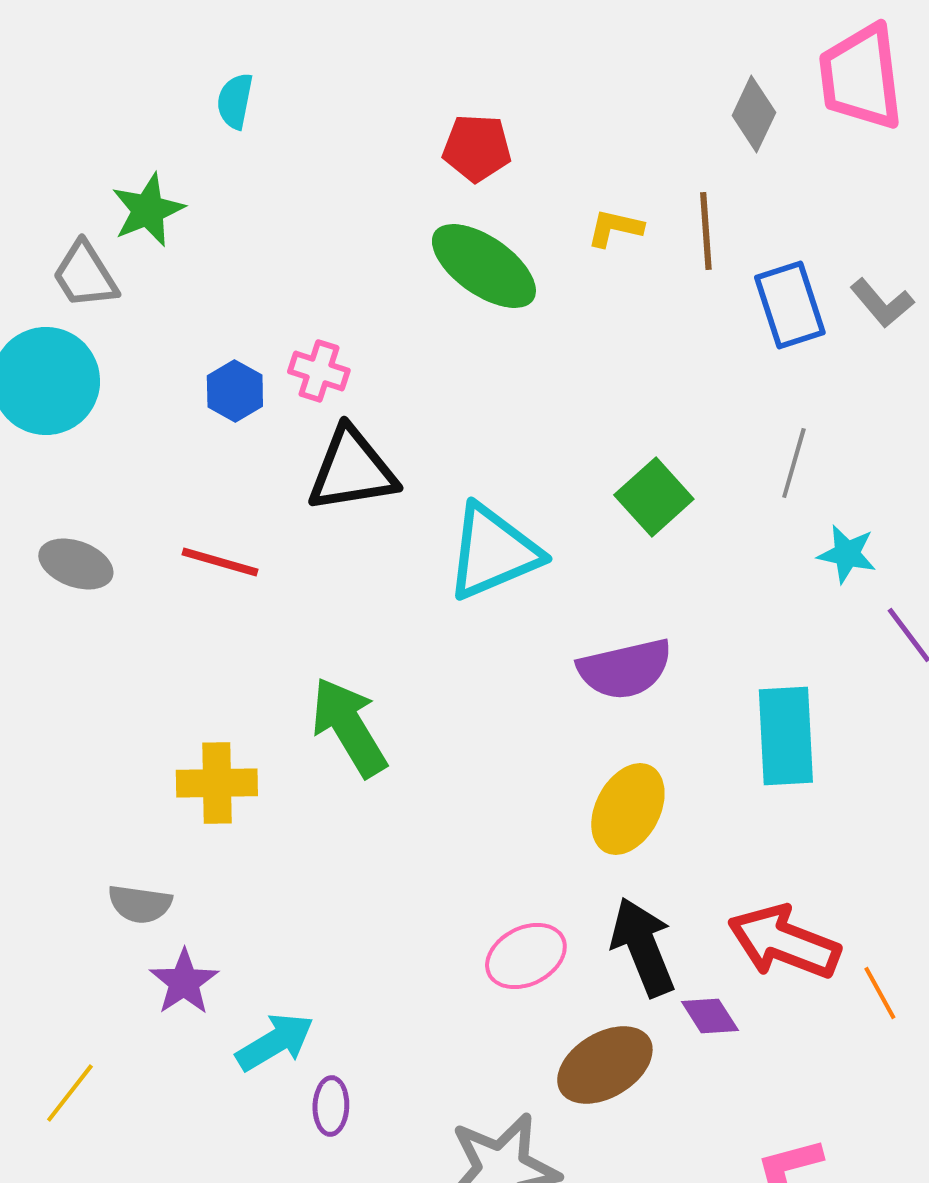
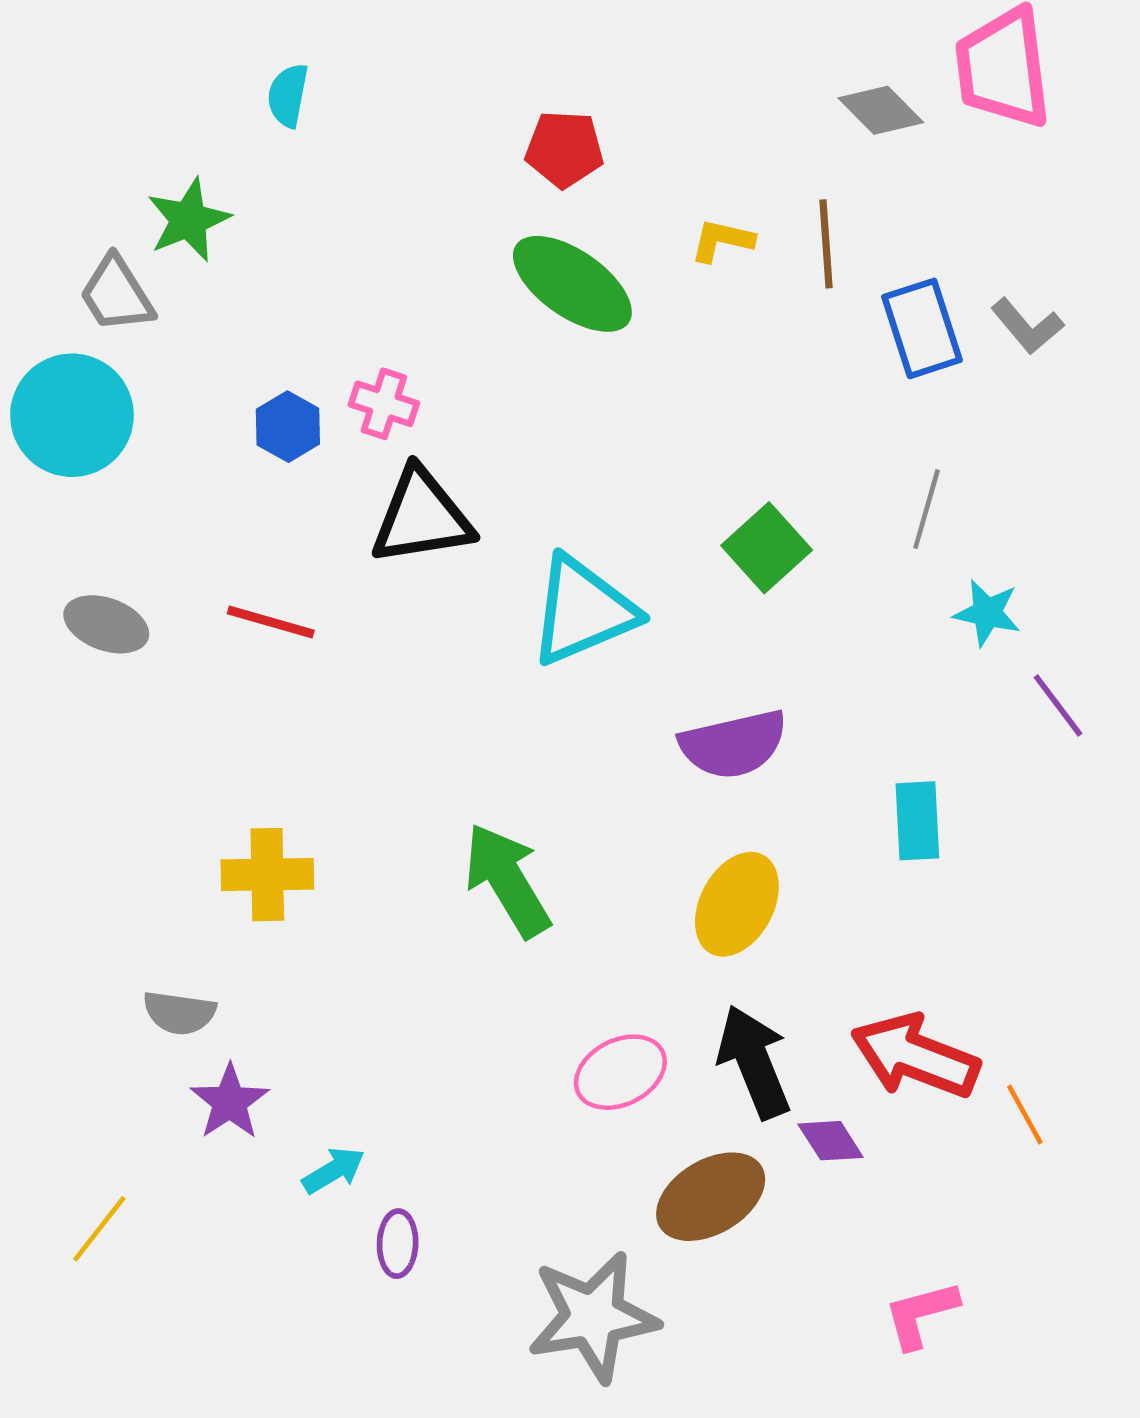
gray diamond: (754, 114) -> (881, 110), turned -70
green arrow: (349, 727) -> (507, 880), moved
cyan rectangle: (786, 736) -> (917, 821), size x0.7
cyan arrow: (275, 1042) -> (334, 1170), size x0.7

